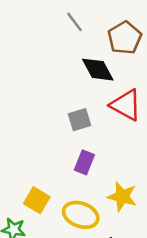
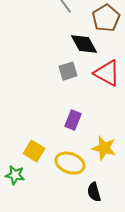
gray square: (79, 120) -> (68, 71), moved

